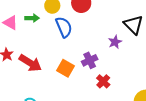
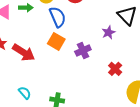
orange square: (66, 68) -> (56, 41), moved
red cross: (103, 81) -> (115, 69), moved

